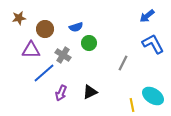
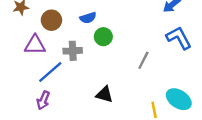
gray cross: (63, 55) -> (73, 51), turned -35
black triangle: (90, 92) -> (105, 94), turned 42
purple arrow: (61, 93) -> (43, 100), moved

